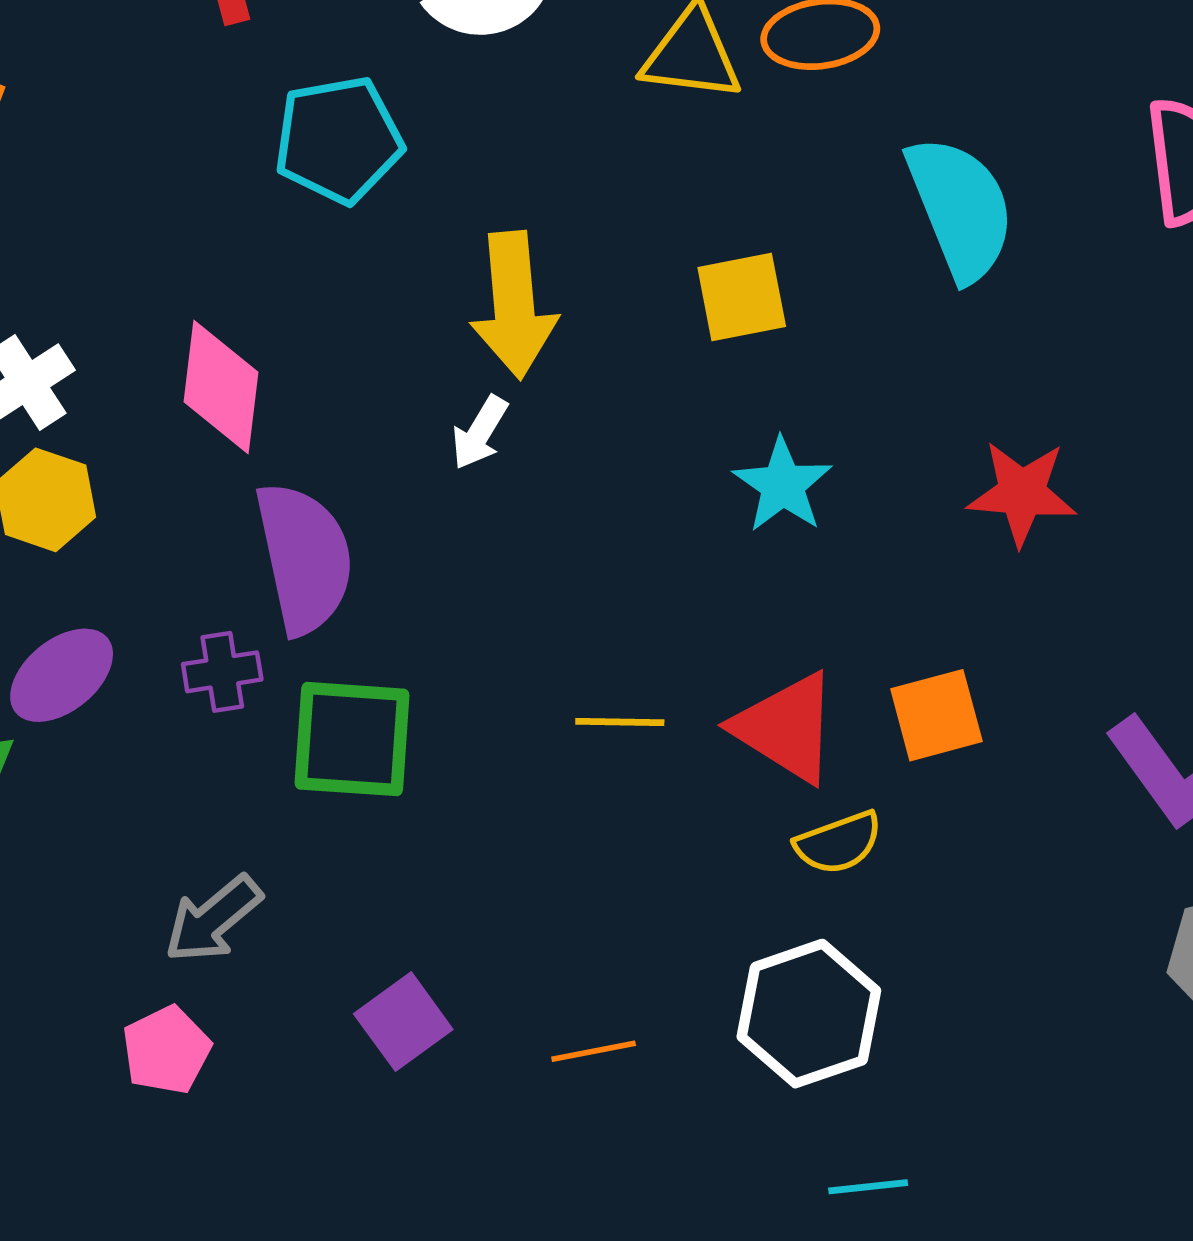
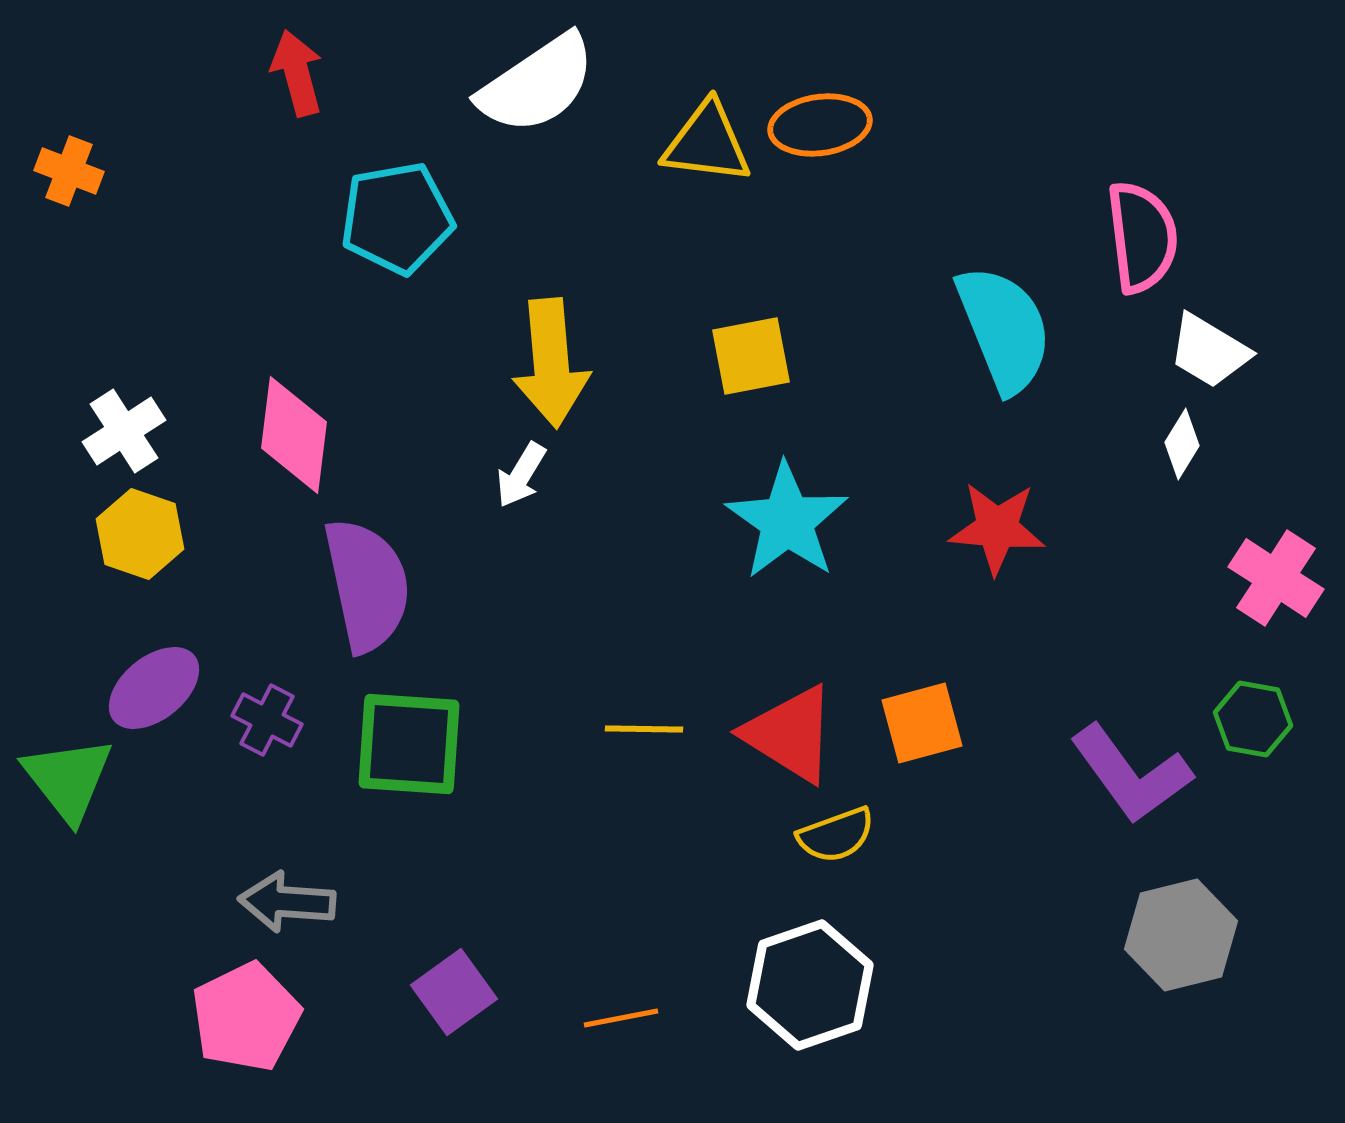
cyan semicircle: (960, 208) -> (1004, 329), moved
cyan star: (783, 485) -> (787, 521), size x1.4
purple cross: (222, 672) -> (267, 720), moved, turned 36
gray arrow: (213, 919) -> (287, 902), turned 44
pink pentagon: (166, 1050) -> (246, 1017), size x1.4

